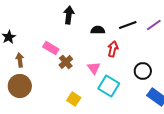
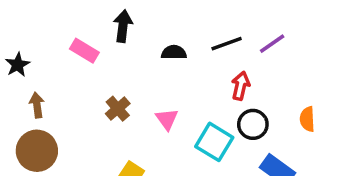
pink rectangle: (51, 48) -> (84, 51), moved
red arrow: (113, 49) -> (241, 86), moved
cyan square: (109, 86) -> (214, 142), moved

